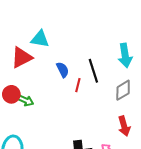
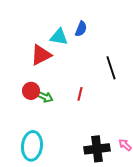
blue semicircle: (63, 70) -> (81, 29), moved, turned 49
red line: (78, 85) -> (80, 94), moved

